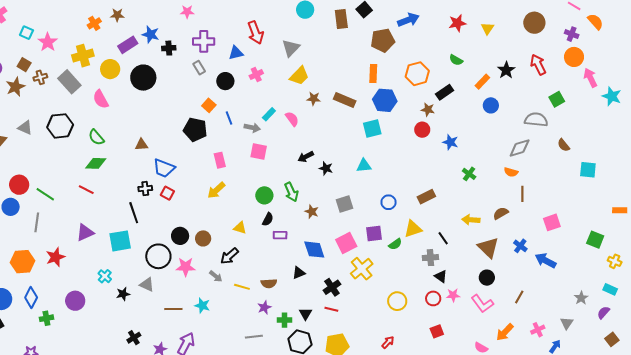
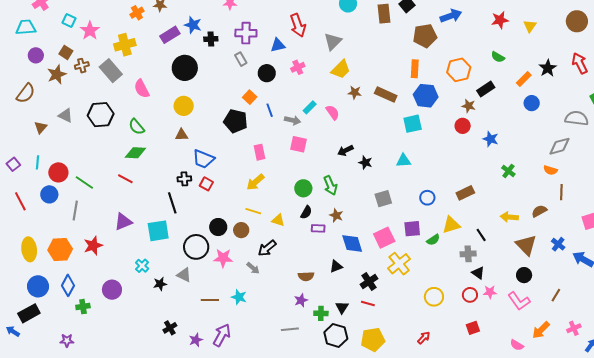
yellow circle: (110, 69) -> (184, 106), moved
brown star: (312, 212) -> (336, 215), moved
yellow line: (242, 287) -> (253, 211), moved

